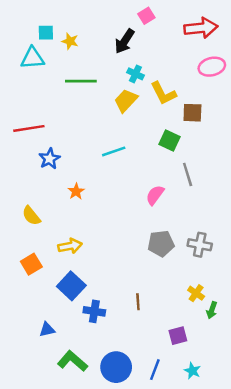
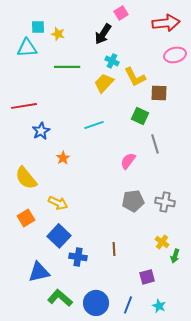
yellow semicircle: (31, 216) -> (26, 178), size x1.4
yellow arrow: (70, 246) -> (58, 203), turned 36
blue triangle: (47, 330) -> (39, 272), size x1.6

